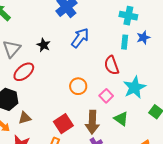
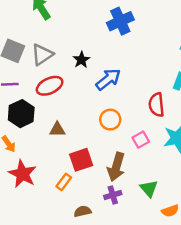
blue arrow: (80, 38) -> (108, 79), moved
brown triangle: (25, 118) -> (57, 130), moved
green triangle: (121, 119) -> (149, 189), moved

